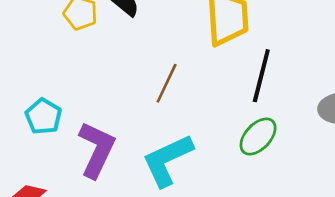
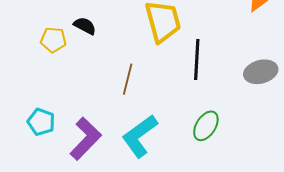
green ellipse: (258, 136) -> (206, 126), moved
purple L-shape: (97, 150) -> (86, 139), turned 30

